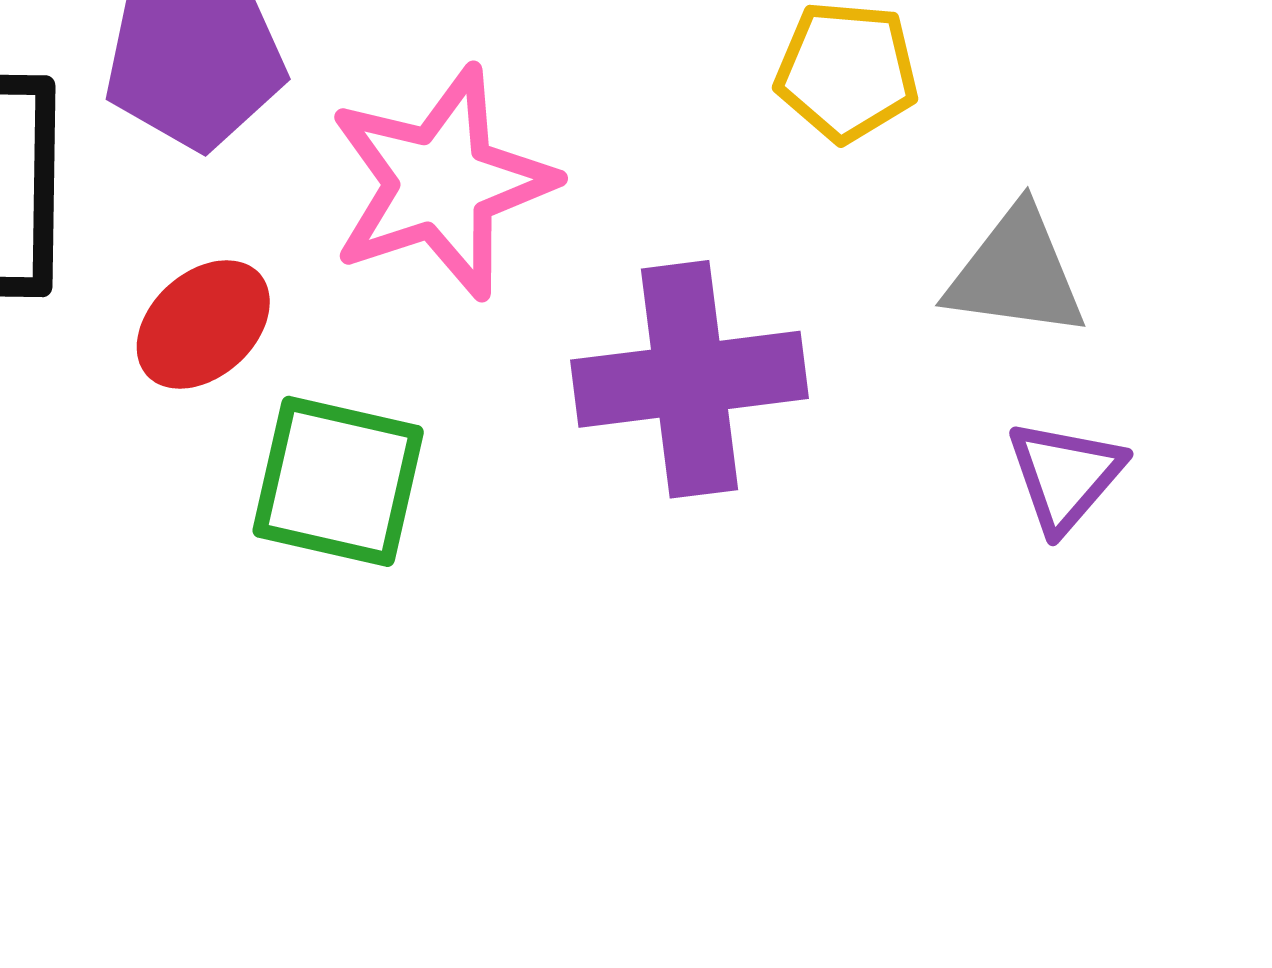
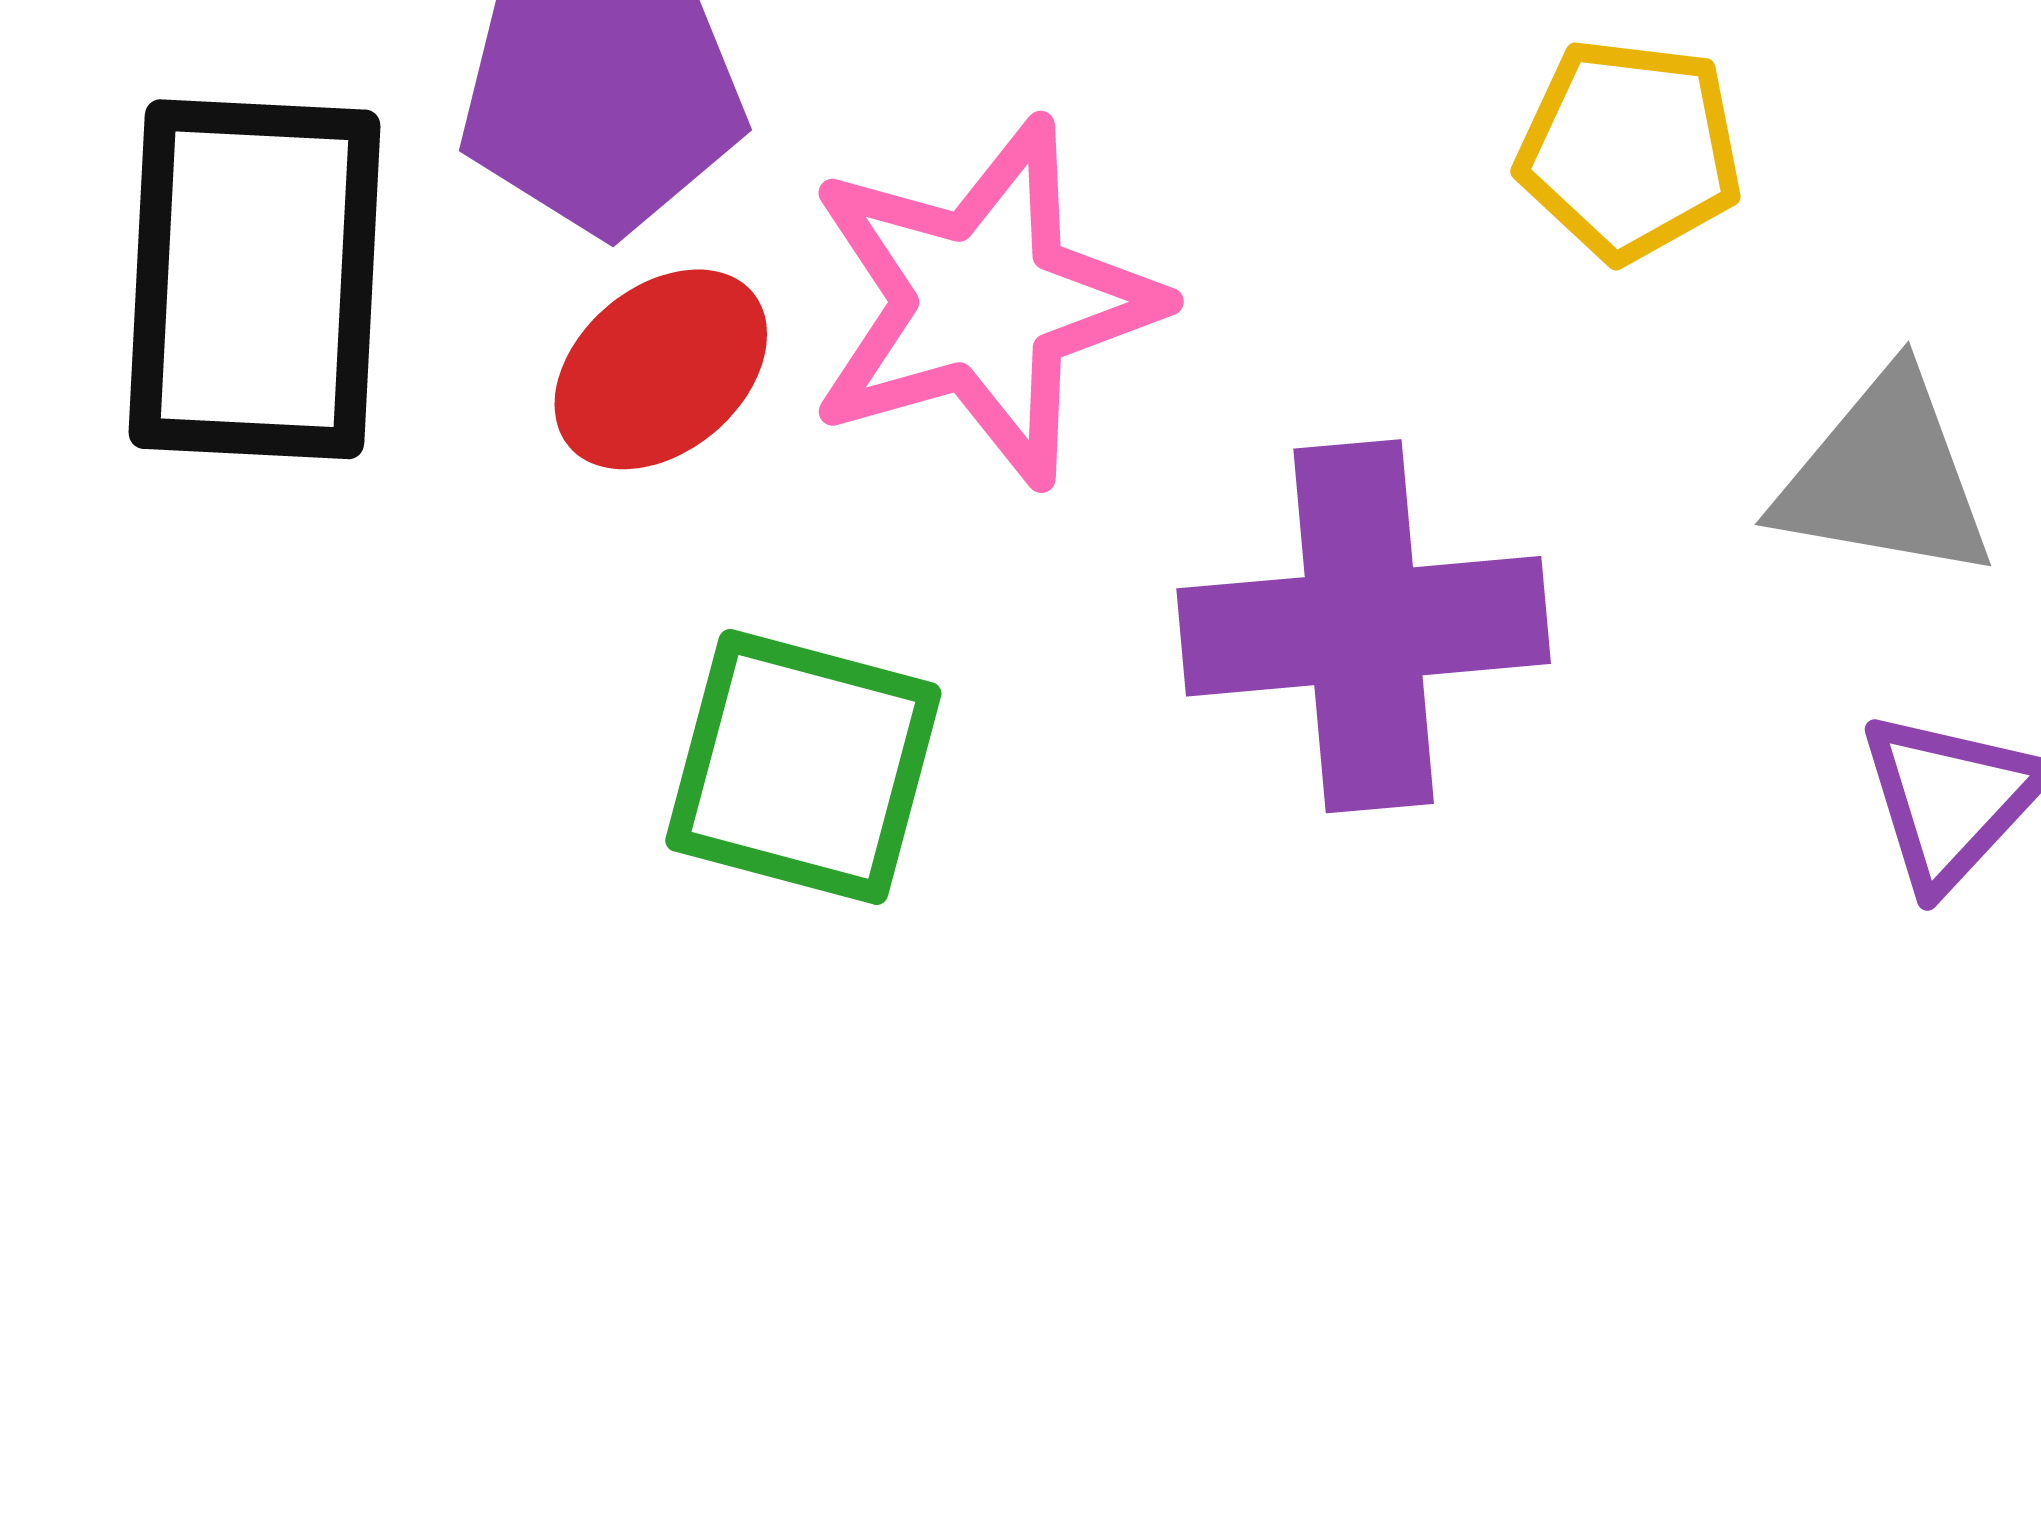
red ellipse: (203, 325) -> (661, 369), moved

